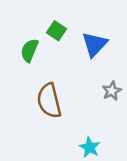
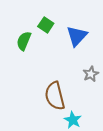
brown semicircle: (49, 101) -> (55, 96), moved

